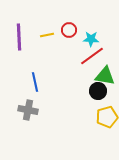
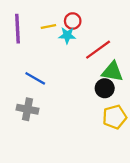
cyan star: (91, 39) -> (67, 35), moved
blue line: (35, 82) -> (35, 78), turned -48

